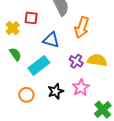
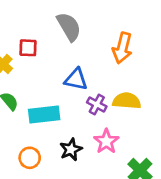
orange arrow: (82, 27) -> (122, 48), moved
blue triangle: (51, 40) -> (76, 79), moved
cyan rectangle: (39, 65) -> (44, 115), turned 35

